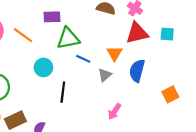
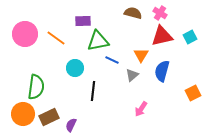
cyan square: (167, 34) -> (190, 37), turned -32

